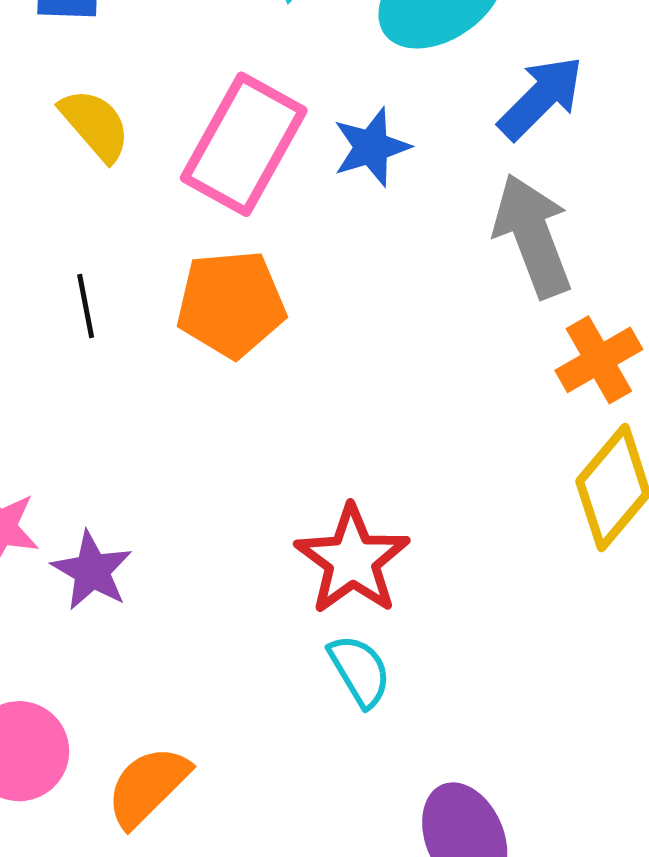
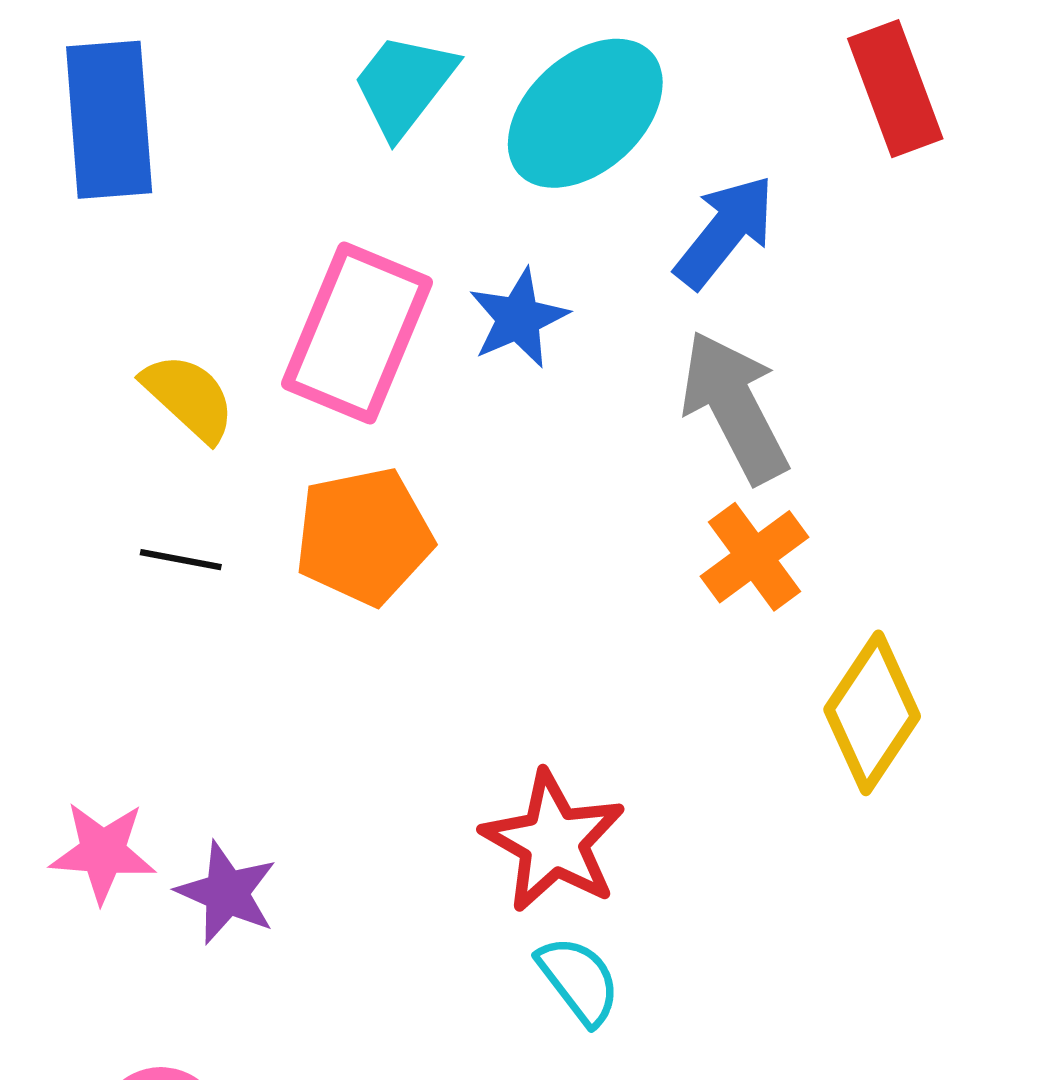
yellow semicircle: (95, 125) -> (189, 397), moved
black line: (86, 306) -> (181, 560), turned -62
orange cross: (599, 360) -> (755, 557), moved

